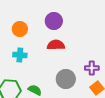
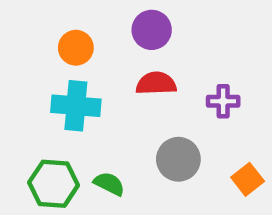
cyan cross: (20, 55) -> (76, 106), size x1.5
purple cross: (92, 68) -> (223, 101), moved

